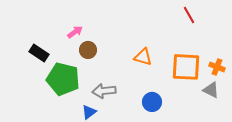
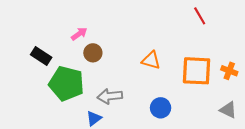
gray triangle: (211, 90) -> (228, 110), moved

